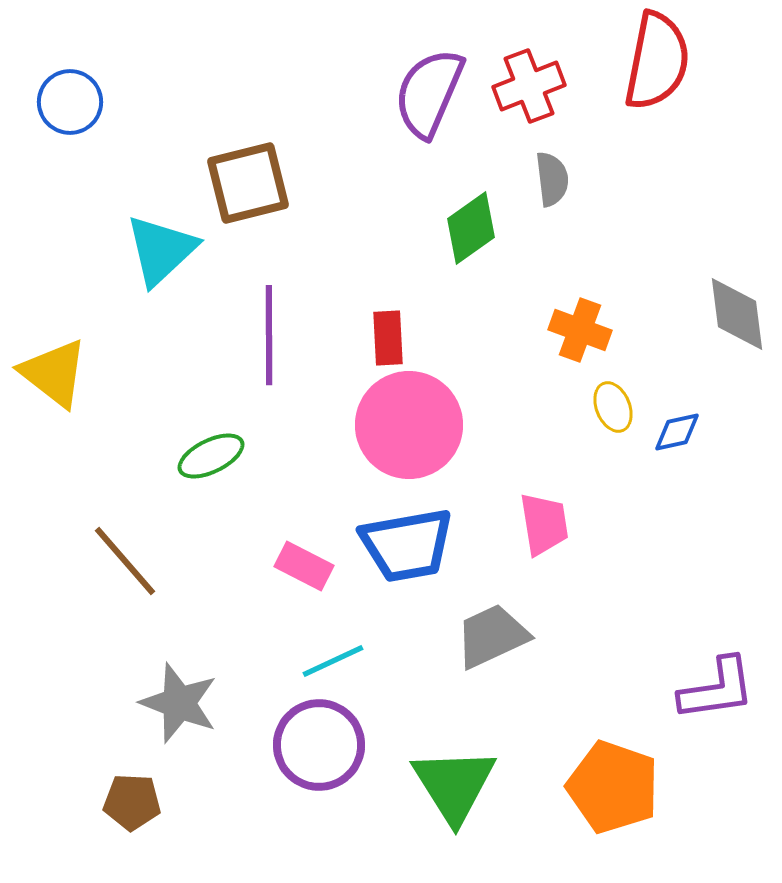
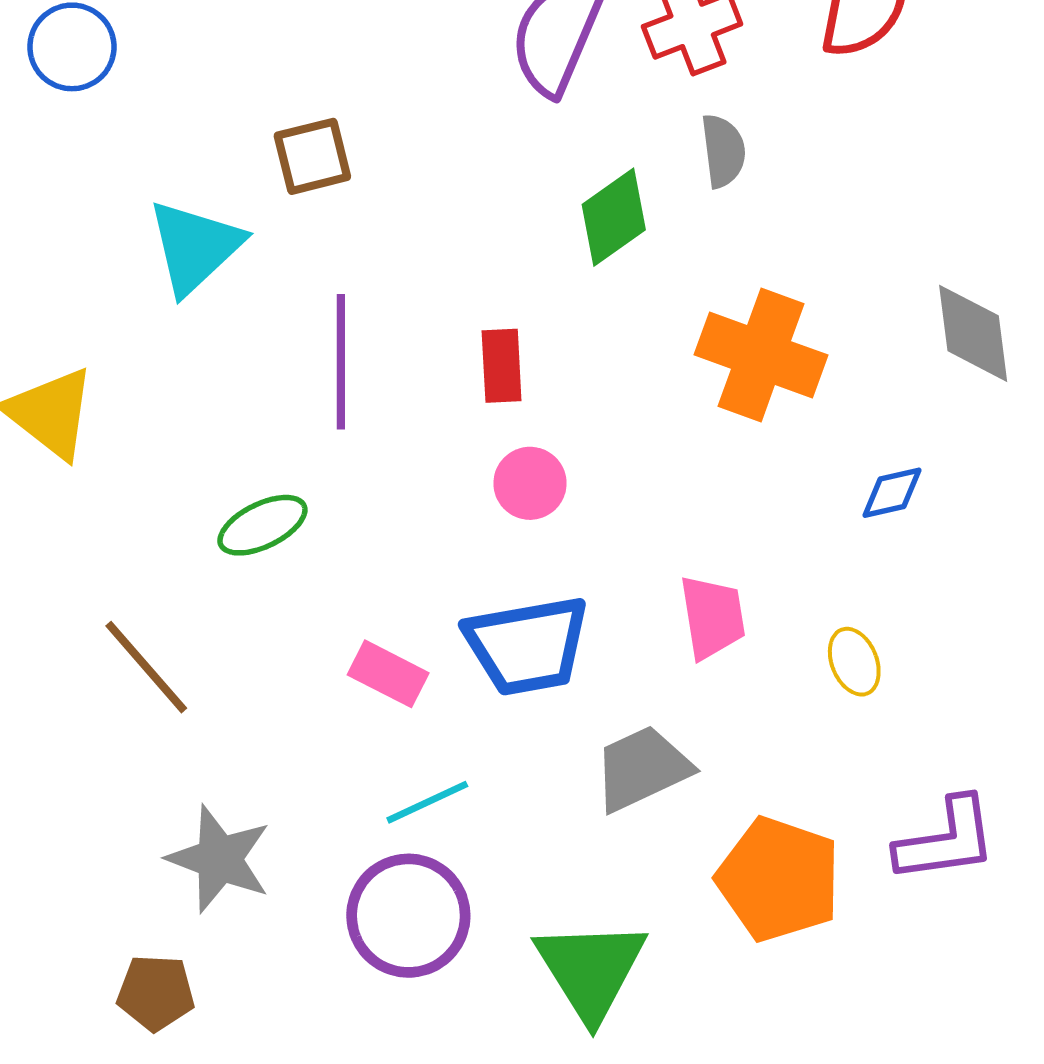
brown square: (248, 183) -> (312, 156), size x0.7
orange cross: (580, 330) -> (761, 355), size x1.5
yellow ellipse: (613, 407) -> (854, 662), moved
pink circle: (409, 425) -> (530, 483), size x0.5
orange pentagon: (613, 787) -> (779, 879), moved

